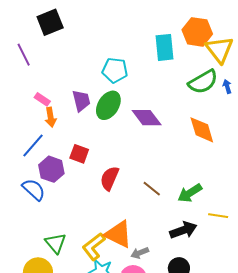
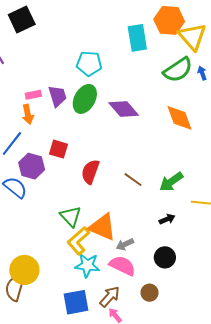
pink rectangle: (42, 99) -> (33, 95), moved, turned -42
black arrow: (183, 230) -> (167, 219), size x0.6
green triangle: (56, 243) -> (71, 216), moved

